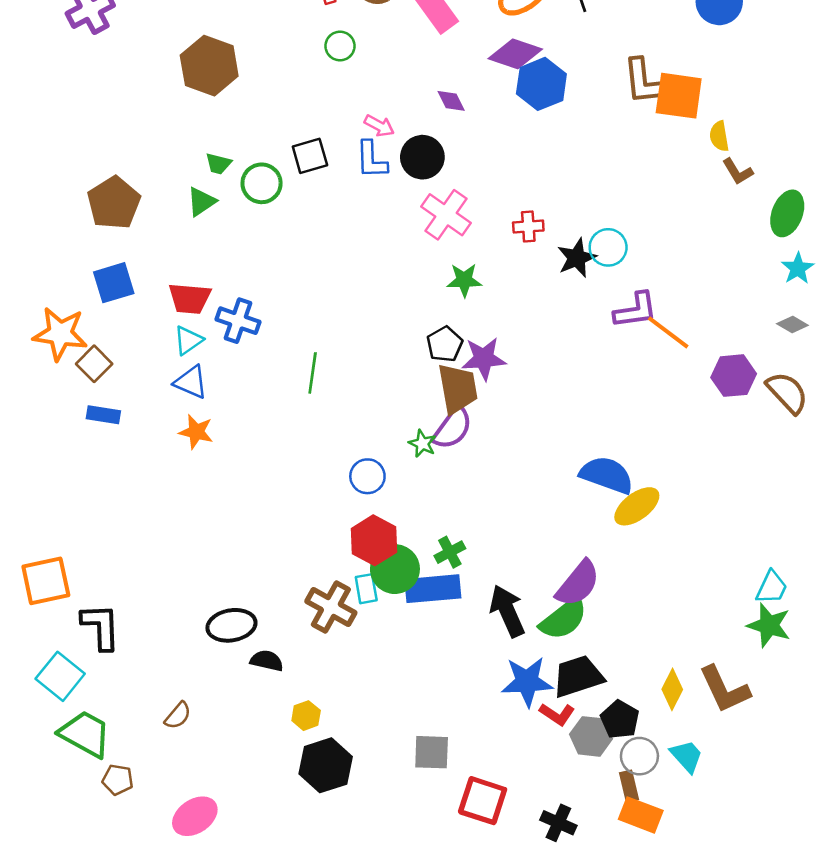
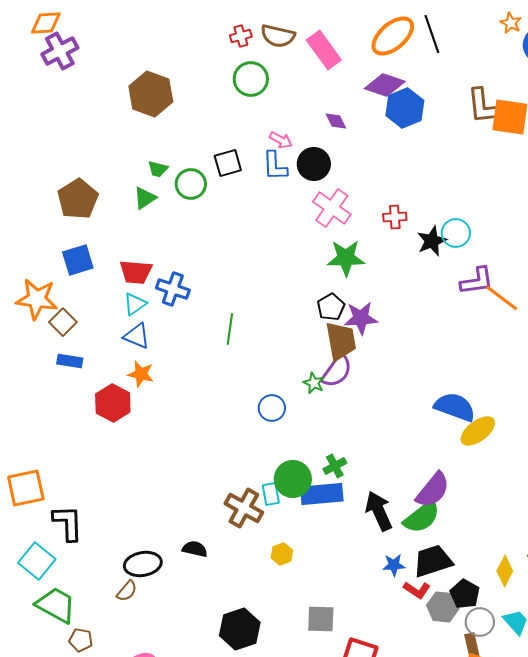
green circle: (340, 46) -> (251, 79), size x1.5
green star: (464, 280) -> (346, 258), size x1.4
red hexagon: (374, 540) -> (113, 403), moved
black ellipse: (231, 625) -> (143, 564), moved
blue star: (527, 682) -> (394, 565), size x0.6
yellow hexagon: (306, 716) -> (282, 554), moved

